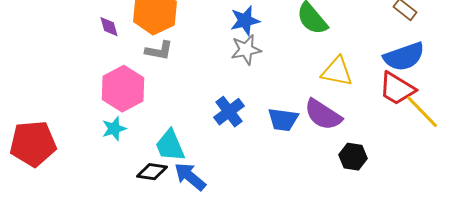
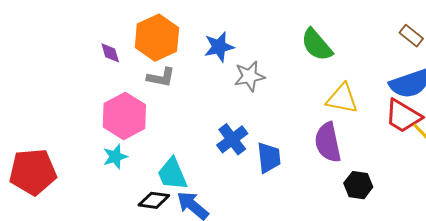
blue star: (245, 21) -> (219, 47), moved
purple semicircle: (323, 115) -> (328, 142), turned 45
blue trapezoid: (283, 120) -> (269, 158), moved, turned -104

